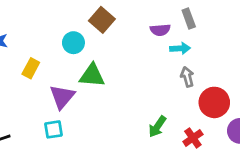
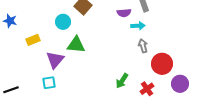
yellow rectangle: (31, 68) -> (33, 40), turned 40

